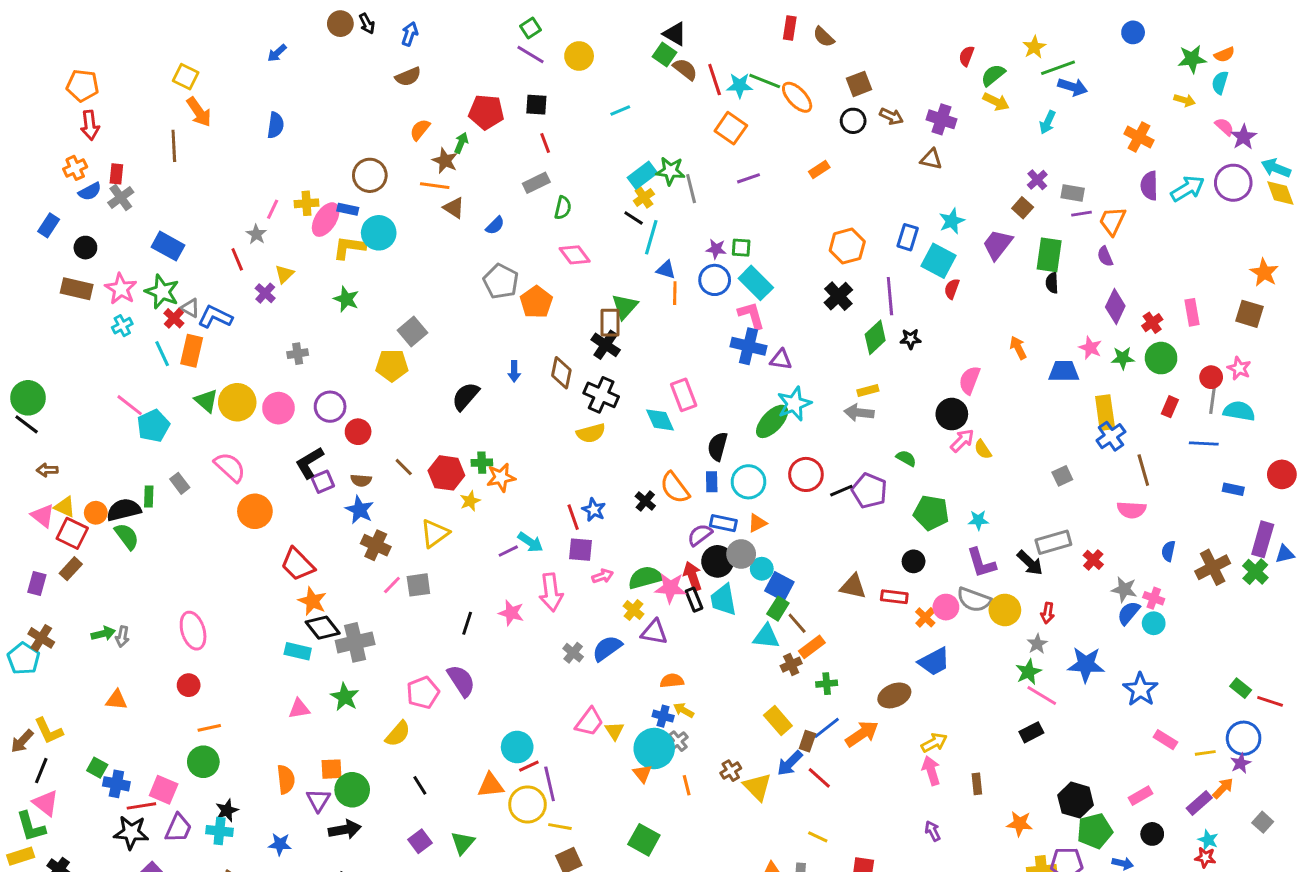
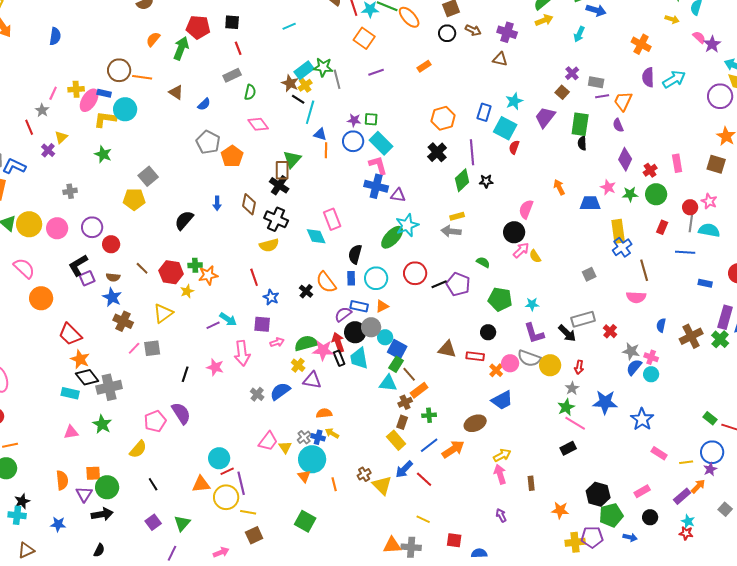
yellow arrow: (996, 102) -> (544, 20), turned -48
green arrow: (461, 143) -> (181, 48), size x1.6
brown star: (445, 161) -> (290, 83), moved
purple circle: (1233, 183) -> (720, 96), moved
orange line: (435, 186) -> (142, 77), moved
red line: (573, 517) -> (254, 277), moved
gray cross: (678, 741) -> (304, 437), moved
brown rectangle: (807, 741) -> (402, 422), moved

